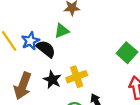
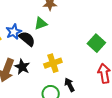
black star: (52, 80) -> (22, 67), moved

